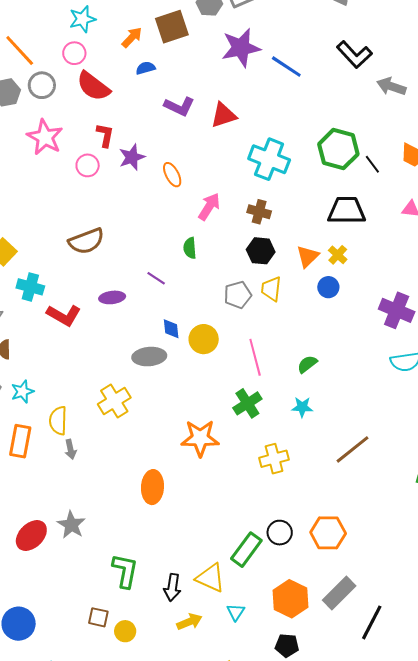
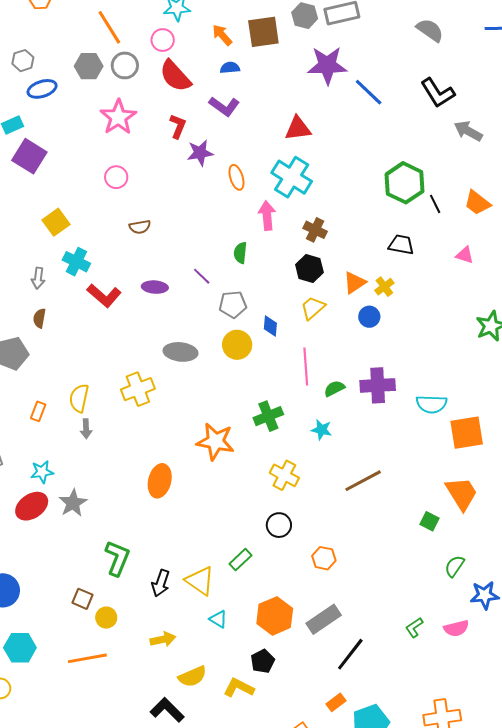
orange arrow: (132, 37) -> (222, 35), turned -95
purple L-shape: (179, 106) -> (224, 106), moved
cyan cross: (269, 159) -> (292, 177), moved
pink circle: (88, 165) -> (116, 177), moved
pink arrow: (209, 207) -> (267, 216), turned -48
black trapezoid: (347, 211) -> (401, 245), size x0.7
brown semicircle: (86, 241) -> (140, 227), size x0.6
yellow trapezoid: (271, 289) -> (313, 308), turned 32
gray pentagon: (238, 295) -> (233, 304), moved
purple cross: (397, 310) -> (378, 385), moved, turned -36
blue diamond: (171, 329) -> (270, 326), moved
pink line: (255, 357) -> (306, 367), moved
cyan star: (22, 392) -> (42, 472), moved
orange rectangle: (20, 441) -> (38, 411), size x0.6
yellow cross: (274, 459) -> (284, 475), turned 32
black circle: (280, 533) -> (279, 525), moved
orange hexagon: (328, 533) -> (324, 558), size x0.7
green rectangle: (246, 550) -> (240, 560), size x0.7
cyan triangle: (236, 612) -> (218, 619), turned -42
yellow arrow: (189, 622) -> (163, 639), moved
black pentagon: (287, 645) -> (263, 661), turned 30

